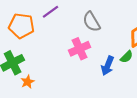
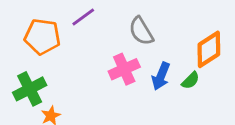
blue arrow: (108, 66) -> (161, 76), moved

